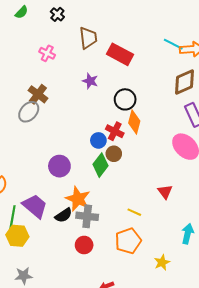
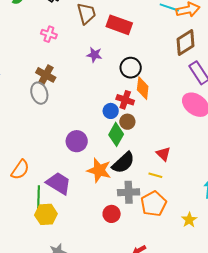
gray ellipse: (29, 112) -> (39, 93), turned -50
red triangle: (165, 192) -> (163, 154), moved
black semicircle: (64, 215) -> (123, 163), moved, size x1.4
gray cross: (87, 216) -> (129, 192), moved

